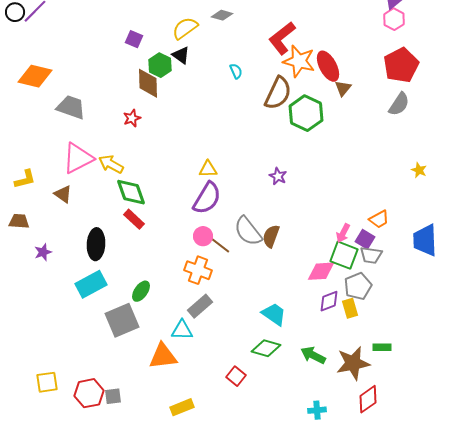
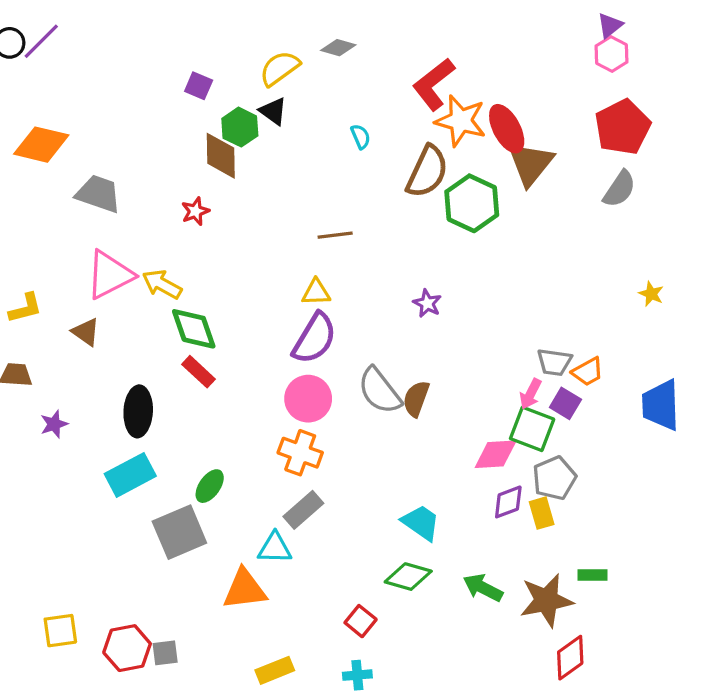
brown triangle: (343, 88) -> (531, 164), size x1.8
pink circle: (203, 236) -> (308, 399), size x1.5
brown line: (220, 245) -> (335, 235), moved, turned -45
gray trapezoid: (371, 255) -> (554, 362), moved
cyan cross: (317, 410) -> (357, 675), moved

